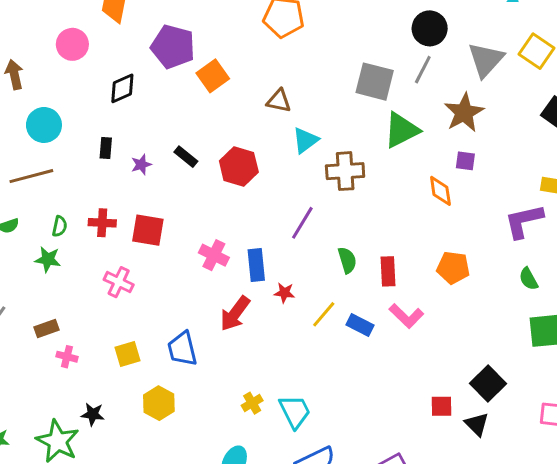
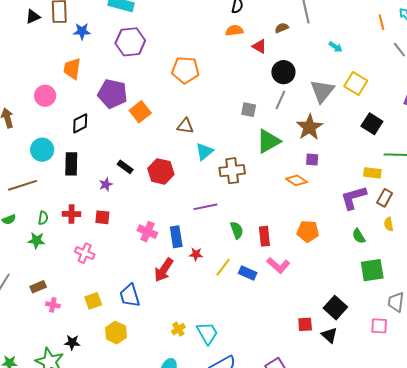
gray square: (375, 82) -> (249, 110), size x0.6
cyan circle: (44, 125) -> (42, 150), moved
black rectangle: (106, 148) -> (71, 164), size x1.6
purple star: (141, 165) -> (106, 184), moved
orange diamond: (440, 191) -> (297, 180), turned -45
purple line: (302, 223) -> (205, 207), turned 50
red square: (148, 230) -> (102, 217), size x0.7

